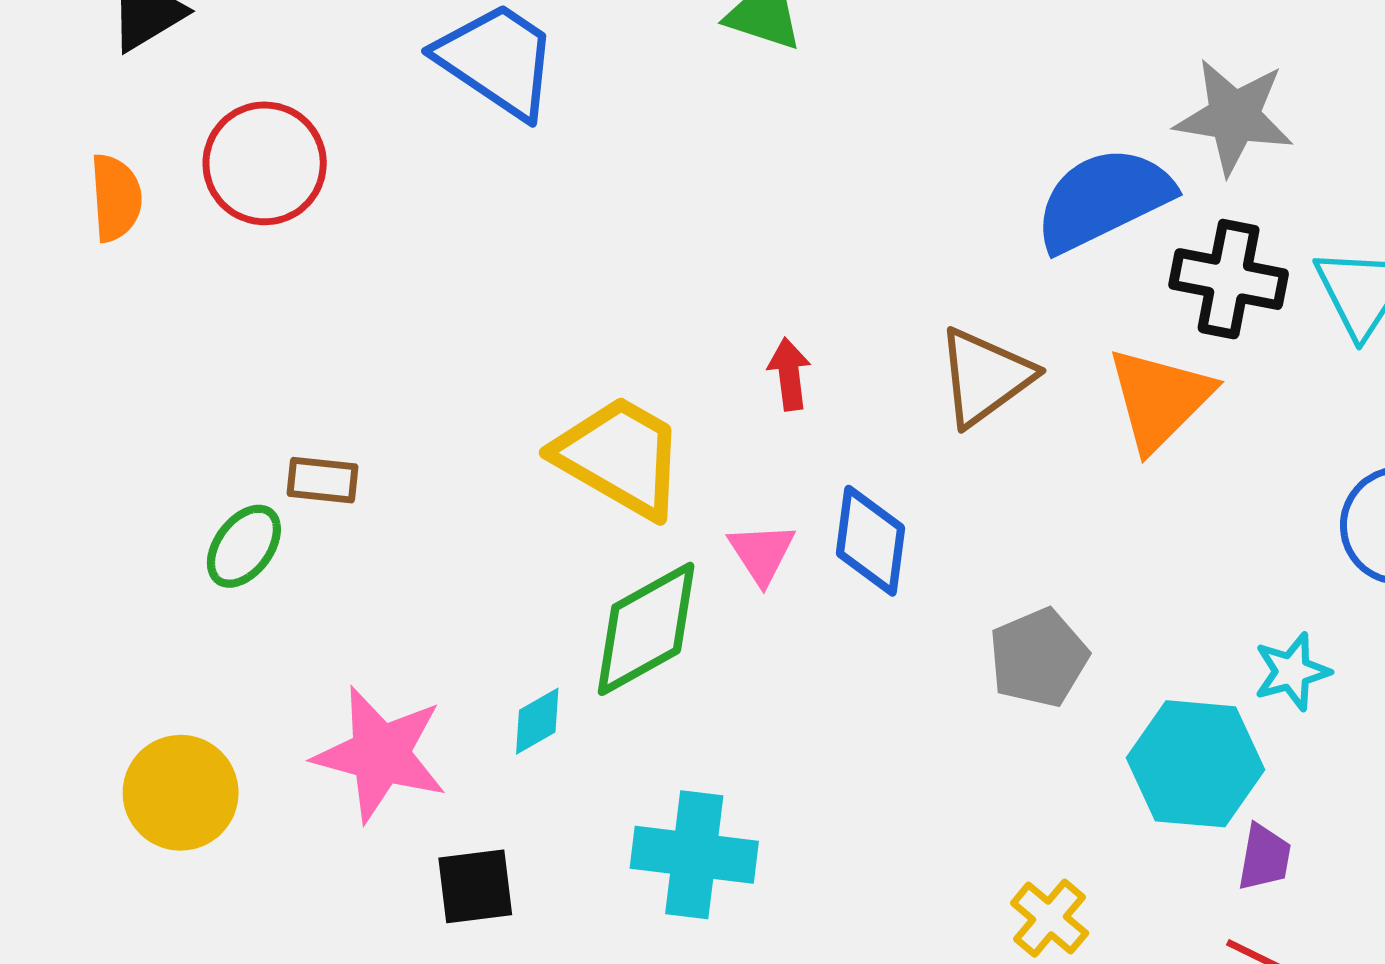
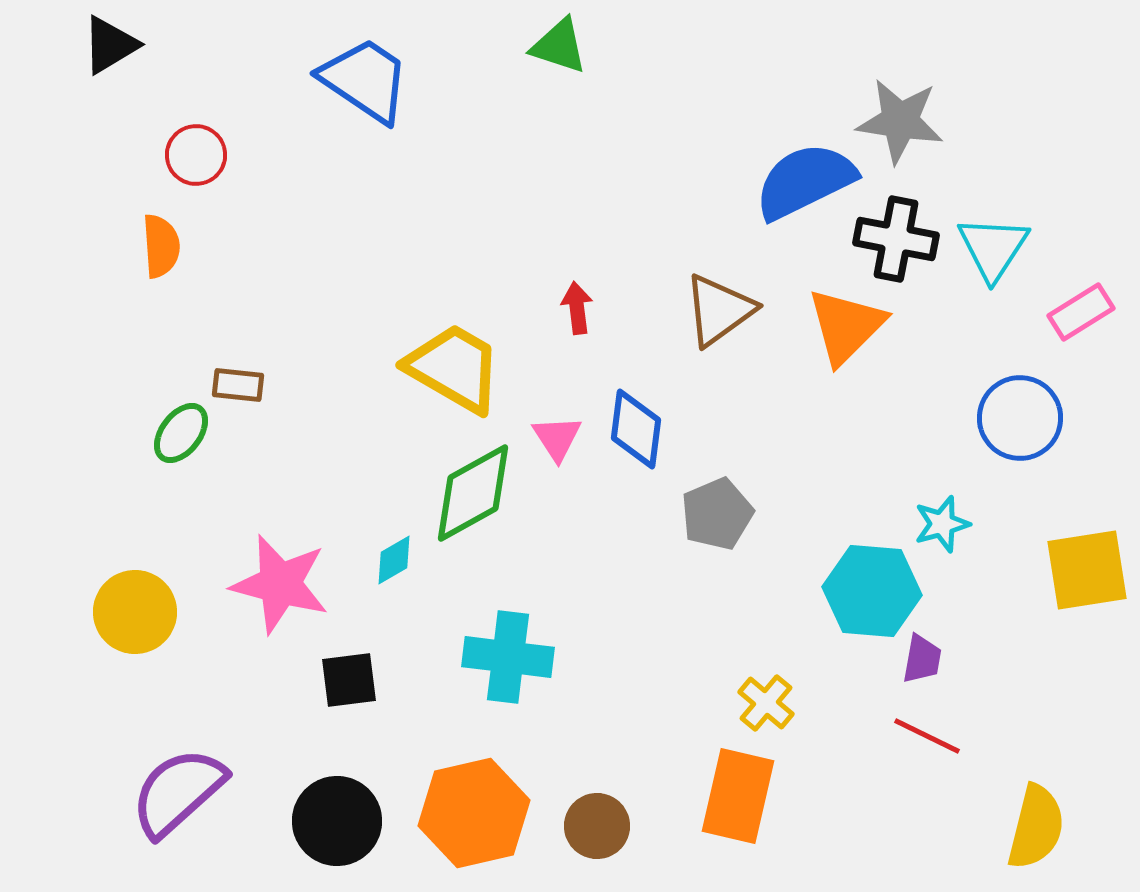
red circle: (265, 163) -> (196, 155), size x0.7
orange semicircle: (116, 198) -> (161, 246), moved
gray pentagon: (1039, 658) -> (717, 514), moved

